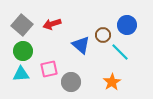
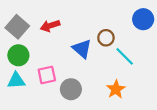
blue circle: (127, 25) -> (143, 19), moved

